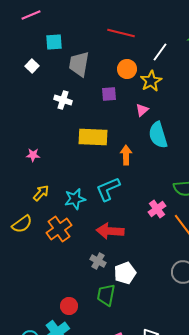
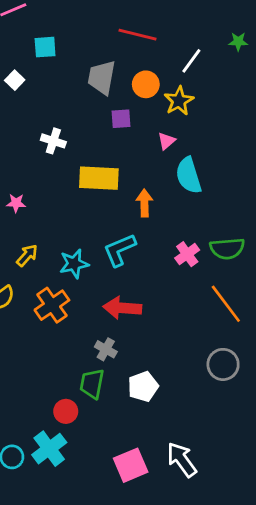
gray trapezoid: (79, 64) -> (102, 77), moved
white cross: (63, 100) -> (53, 141), moved
pink cross: (157, 209) -> (187, 254), moved
white pentagon: (125, 273) -> (143, 387), moved
green trapezoid: (106, 295) -> (92, 384), moved

